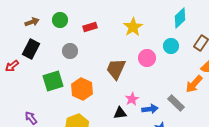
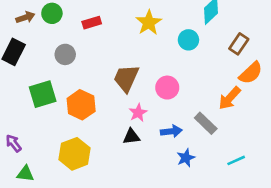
brown arrow: (32, 22) -> (25, 17), moved
cyan circle: (171, 46) -> (188, 40), moved
pink circle: (147, 58) -> (167, 88), moved
pink star: (132, 99) -> (138, 113), moved

